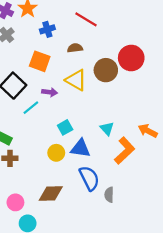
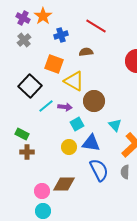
brown circle: (106, 70) -> (94, 101), moved
yellow triangle: (76, 80) -> (74, 81), moved
purple arrow: (50, 92) -> (65, 107), moved
gray semicircle: (109, 195) -> (125, 172), moved
pink circle: (15, 202) -> (42, 191), moved

